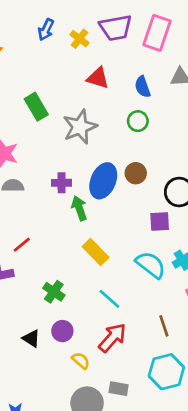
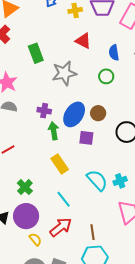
yellow cross: (79, 39) -> (75, 10), turned 32
purple square: (160, 221) -> (86, 138), moved
brown line: (164, 326) -> (93, 232), moved
purple circle: (62, 331) -> (26, 216), size x1.6

